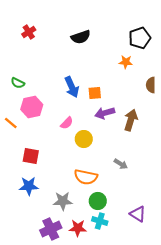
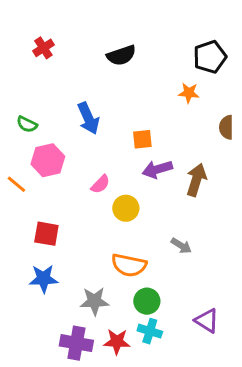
blue arrow: (72, 87) -> (88, 118), moved
purple cross: (51, 229) -> (76, 343), turned 35

